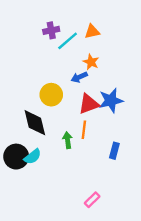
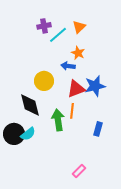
orange triangle: (92, 32) -> (79, 27), turned -32
blue arrow: (79, 77) -> (68, 66), turned 32
green arrow: (68, 140) -> (58, 120), size x1.5

